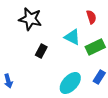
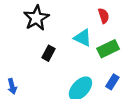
black star: (30, 19) -> (36, 18), turned 30

